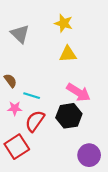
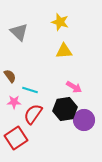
pink arrow: (78, 92) -> (74, 87), size x0.7
purple circle: (89, 155) -> (84, 120), moved

